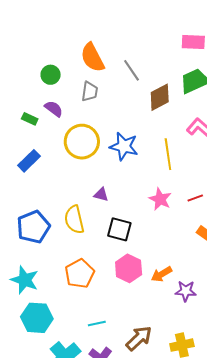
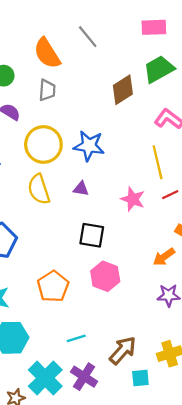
gray line: (131, 70) -> (88, 37), moved
yellow line: (168, 154) -> (158, 162), moved
purple triangle: (101, 194) -> (81, 189), moved
yellow semicircle: (74, 220) -> (39, 189), moved
orange arrow: (162, 274) -> (164, 257), moved

